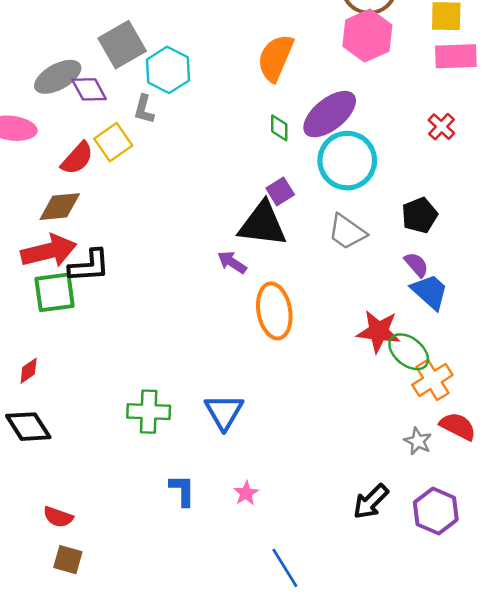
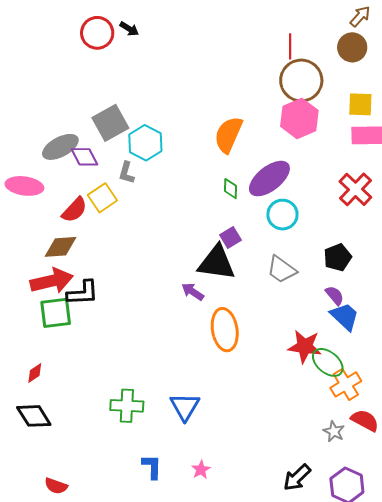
red cross: (441, 127) -> (355, 189), size x1.6
cyan circle: (347, 161) -> (282, 215), size x0.7

